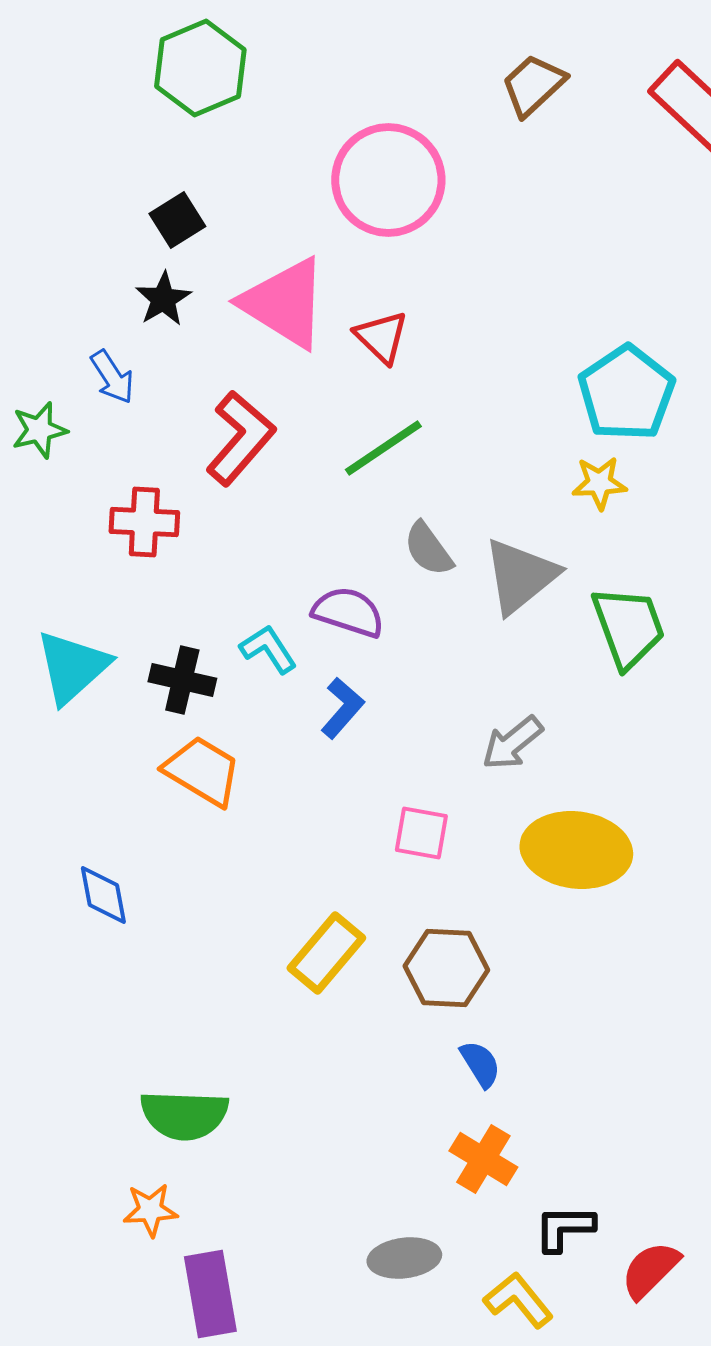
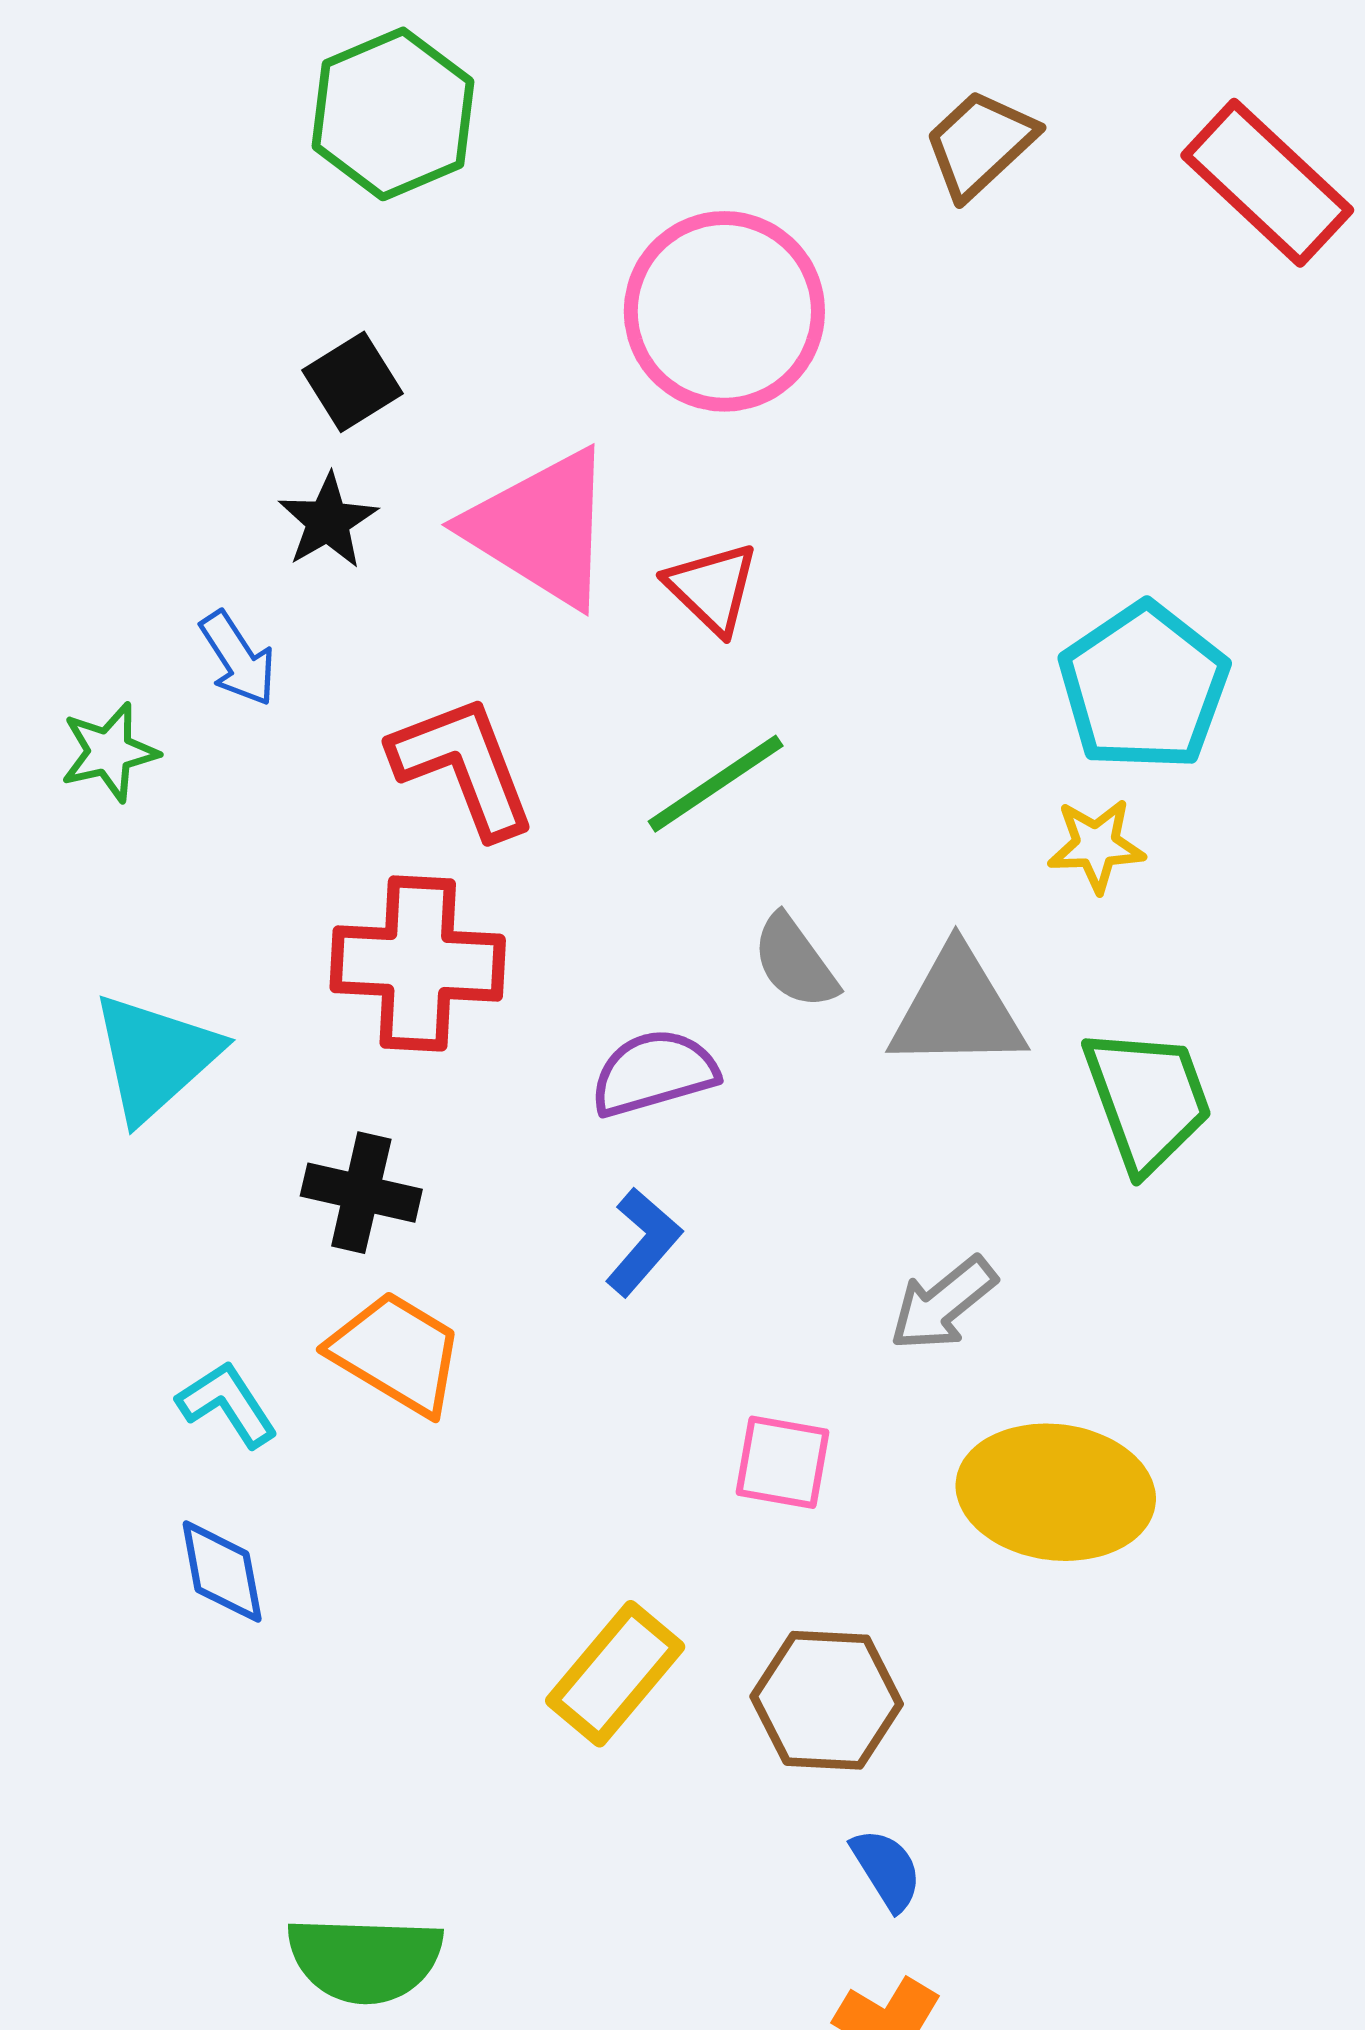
red L-shape: (240, 438) -> (464, 766), turned -62
red cross: (144, 522) -> (418, 963), moved, size x1.4
gray triangle: (520, 576) -> (957, 1009), turned 38
purple semicircle: (348, 612) -> (654, 1073), turned -34
cyan L-shape: (268, 649) -> (227, 1404), moved
cyan triangle: (72, 667) -> (155, 1057), moved

